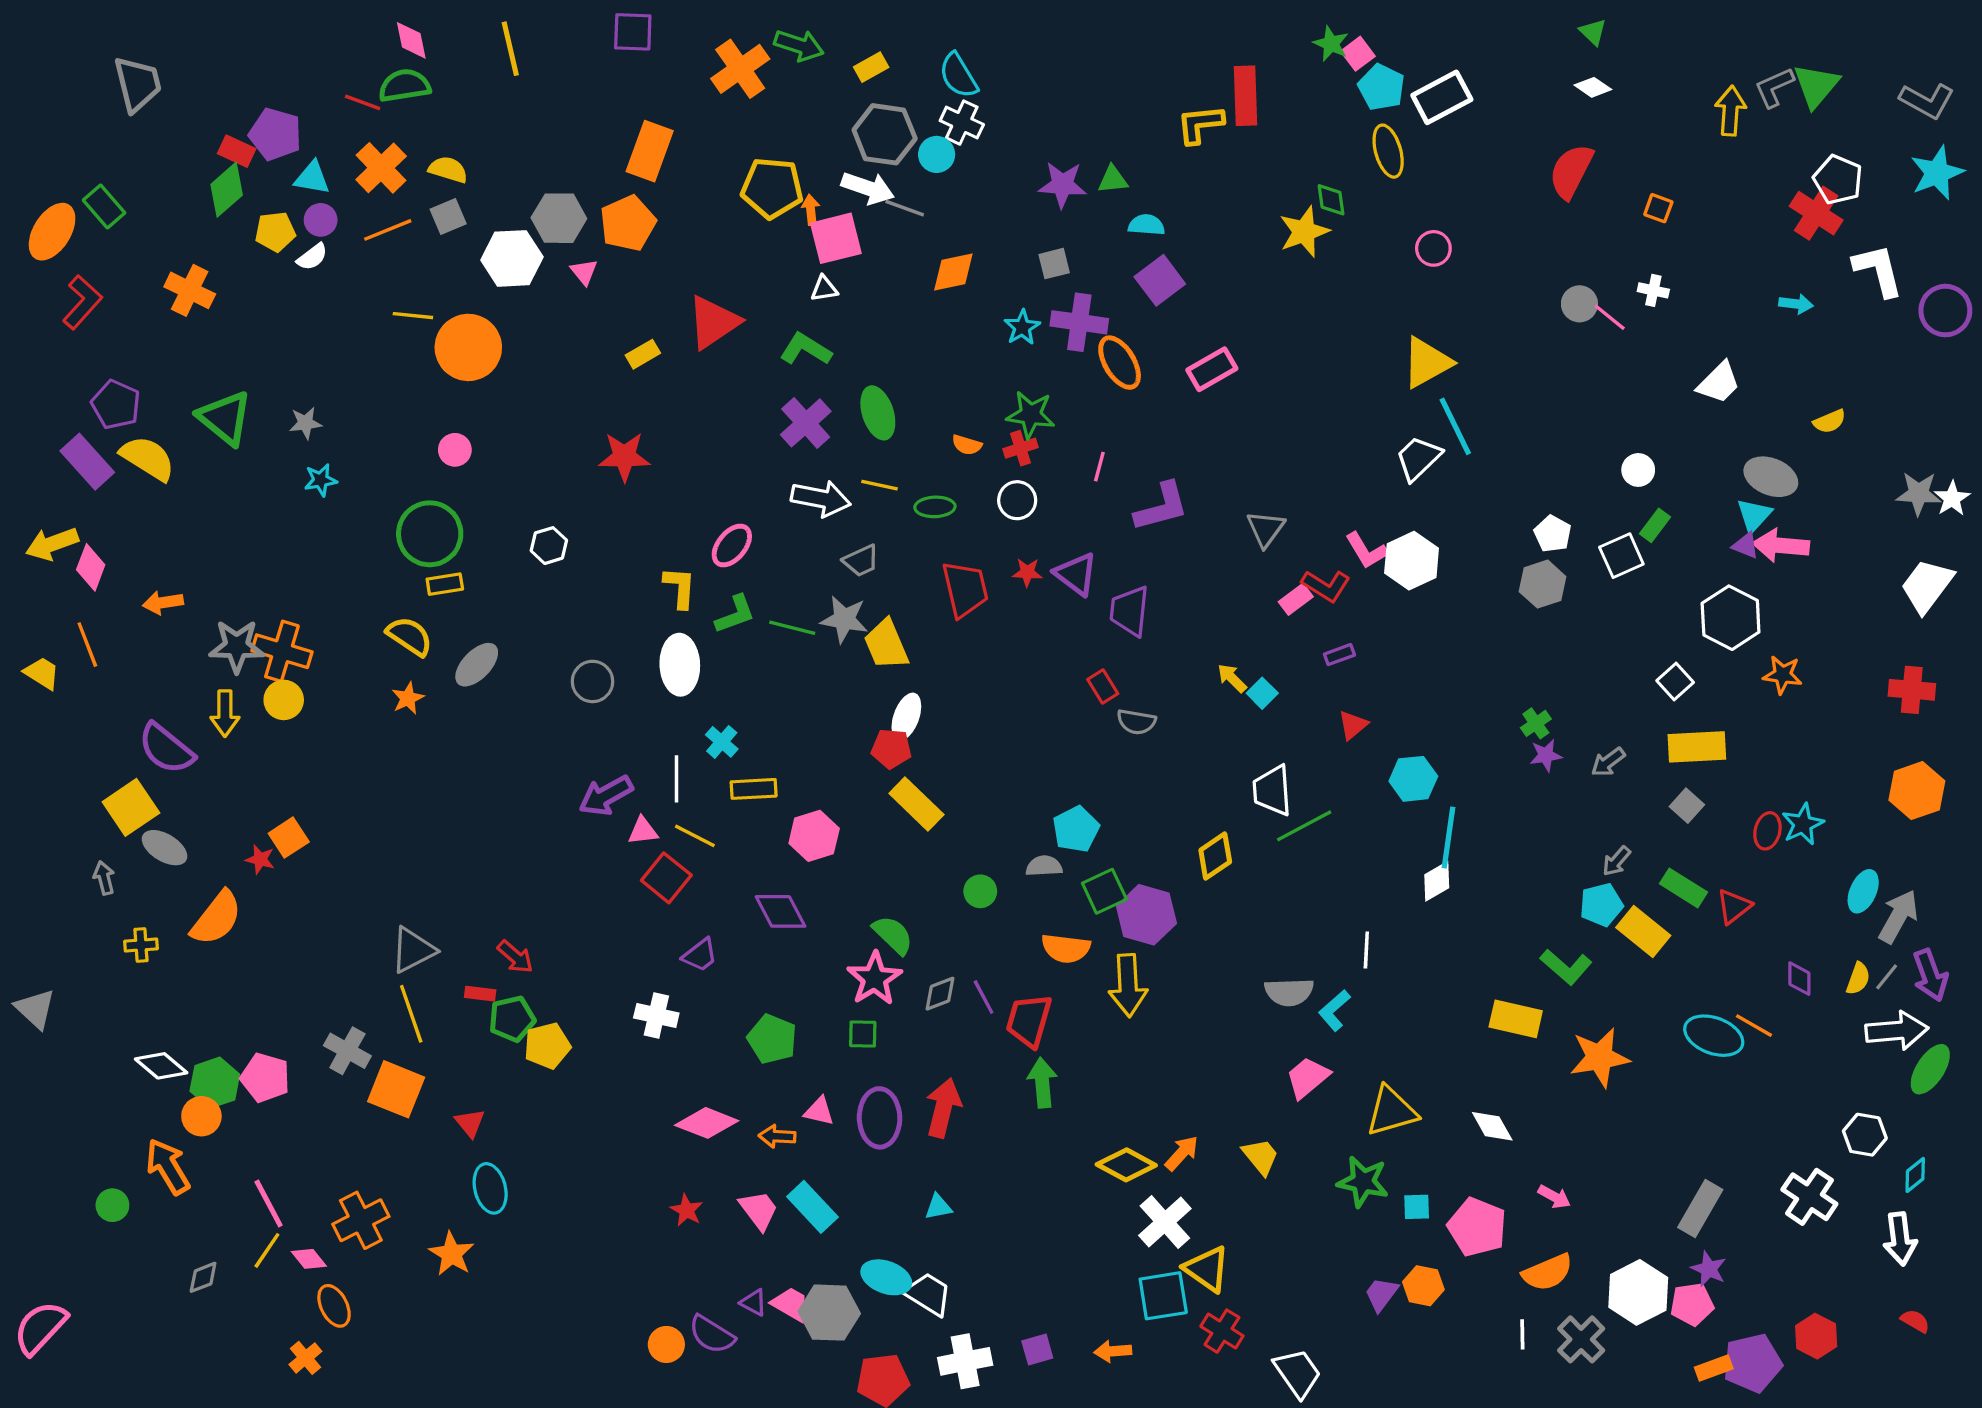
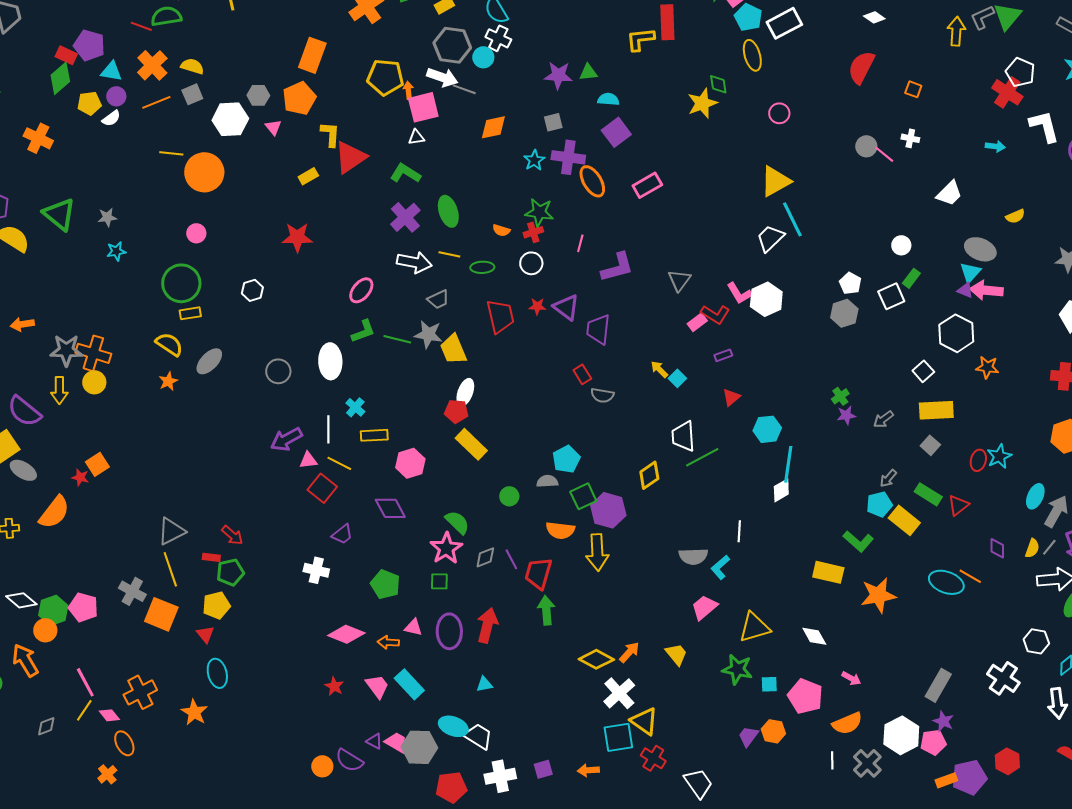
gray hexagon: (559, 218) -> (258, 95), size x0.7
yellow L-shape: (680, 587) -> (330, 134), moved
yellow pentagon: (547, 1046) -> (216, 605), moved

